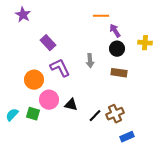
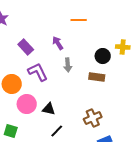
purple arrow: (115, 31) -> (58, 43), moved
black circle: (117, 49) -> (103, 56), moved
green square: (33, 114) -> (11, 131), moved
black line: (95, 116) -> (57, 131), moved

